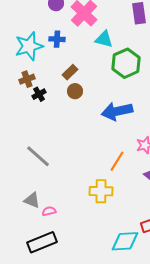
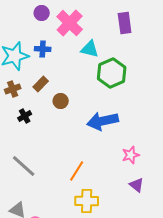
brown rectangle: (70, 72) -> (41, 84), moved
black cross: (39, 94) -> (25, 116), moved
orange line: (117, 161) -> (77, 171), moved

